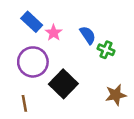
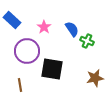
blue rectangle: (32, 22) -> (12, 20), moved
black square: (63, 84) -> (52, 69), turned -35

